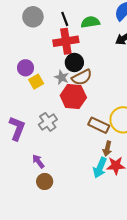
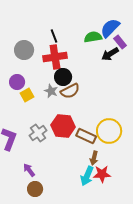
gray circle: (33, 17) -> (24, 50), moved
green semicircle: (90, 22) -> (93, 37), moved
red hexagon: (73, 96) -> (63, 126), moved

